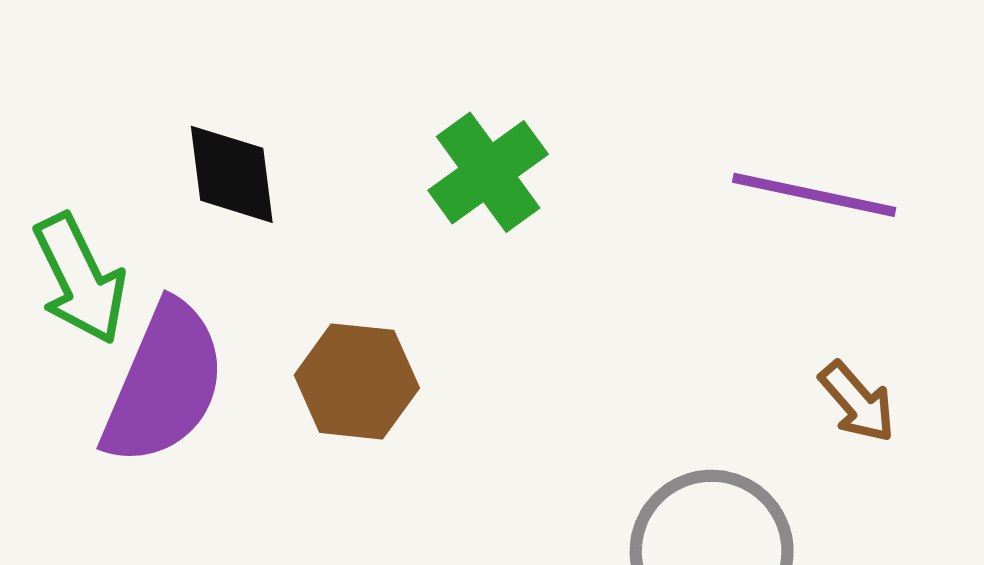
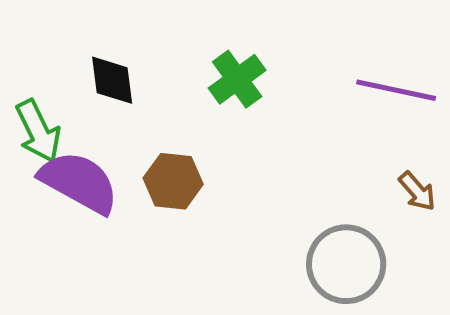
purple semicircle: (164, 383) -> (79, 182), turned -84

